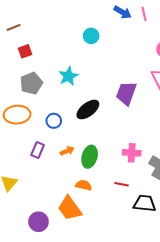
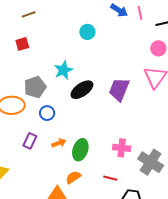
brown line: (14, 27) -> (29, 14), moved
gray pentagon: (31, 83) -> (35, 87), moved
black ellipse: (88, 110) -> (82, 90), moved
orange semicircle: (84, 185) -> (73, 177), turned -49

